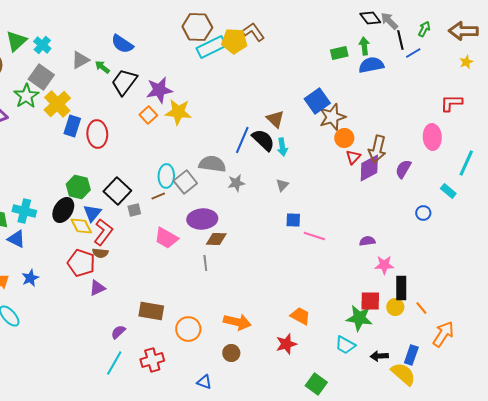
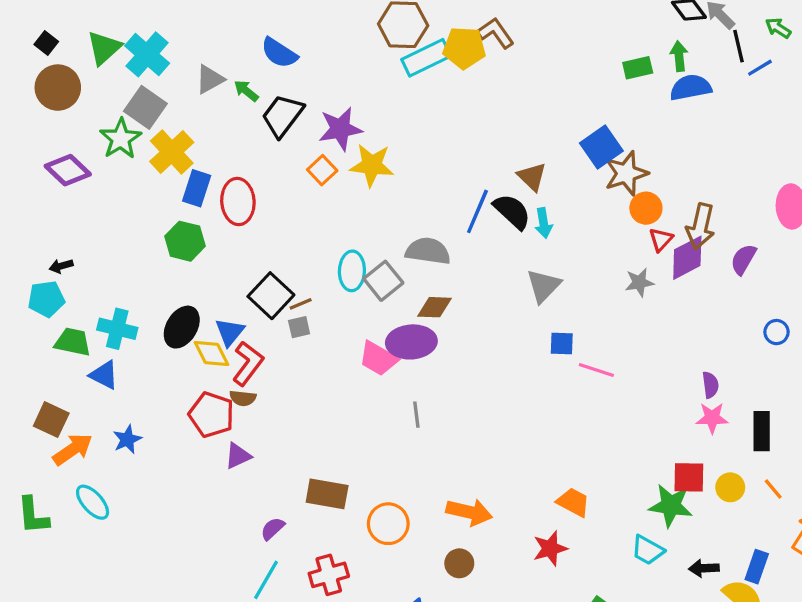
green arrow: (424, 29) -> (778, 28), turned -84
cyan cross: (42, 45) -> (147, 54), size x1.5
gray star: (236, 183) -> (639, 282), moved
gray triangle: (282, 185) -> (544, 286), size x1.6
green hexagon: (78, 187) -> (185, 241), moved
brown line: (158, 196) -> (301, 304), moved
pink trapezoid: (166, 238) -> (378, 358), moved
brown diamond: (216, 239) -> (435, 307), moved
purple semicircle: (367, 241) -> (710, 385), moved, turned 91
black rectangle: (401, 288) -> (762, 431), moved

